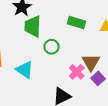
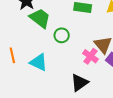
green trapezoid: (33, 26) -> (40, 18), turned 135

